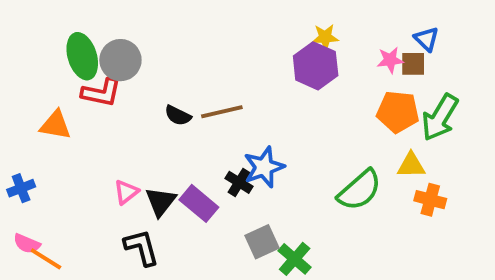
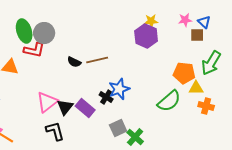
pink star: (390, 60) -> (185, 20), moved
orange pentagon: (398, 112) -> (184, 73), moved
pink triangle: (126, 192) -> (47, 102), size x1.6

